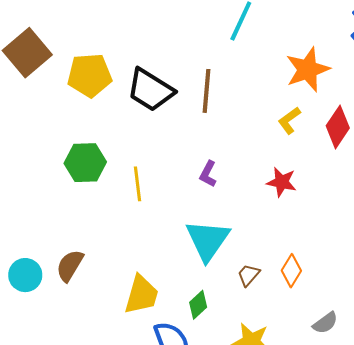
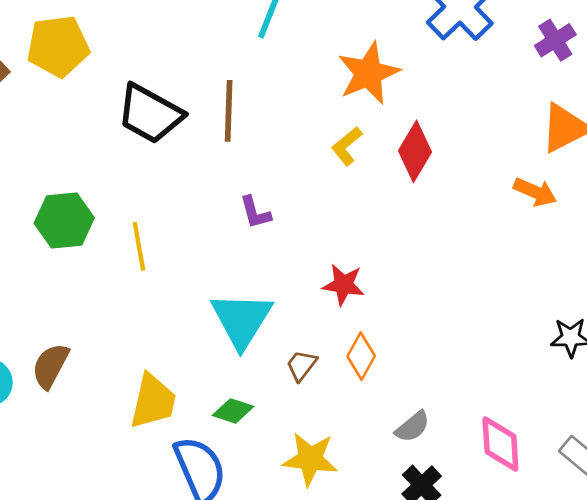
yellow pentagon: (90, 75) -> (58, 46), moved
purple L-shape: (208, 174) -> (255, 212), moved, turned -40
red star: (282, 182) -> (343, 285), moved
green diamond: (198, 305) -> (233, 411), turned 64

